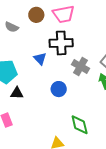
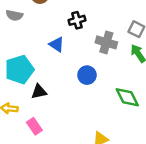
black cross: (61, 43) -> (77, 20), size x0.6
green diamond: (80, 125) -> (127, 97), moved

